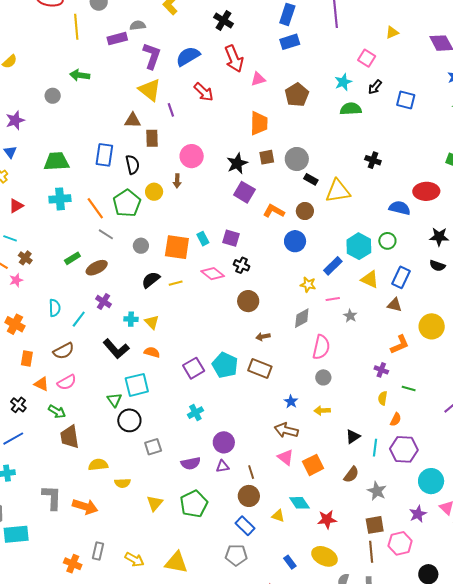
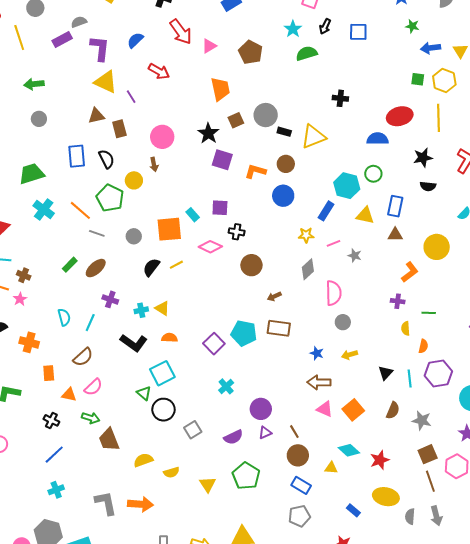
blue semicircle: (188, 56) -> (135, 40), size x0.7
gray circle: (53, 96) -> (39, 119), moved
cyan cross: (60, 199) -> (44, 210), turned -35

